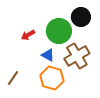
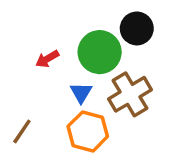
blue triangle: (48, 55) -> (81, 93), turned 32

